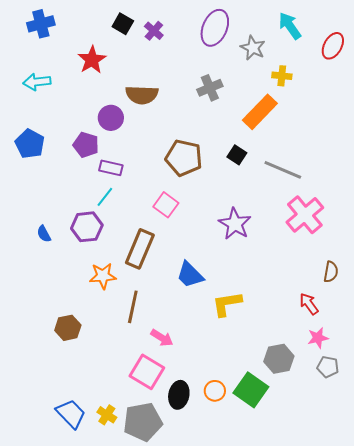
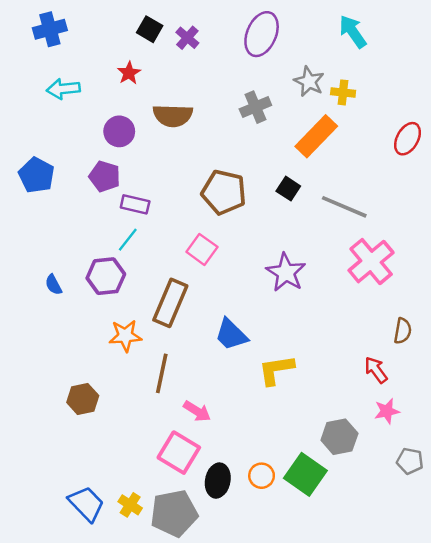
red ellipse: (333, 46) -> (408, 139), moved
gray star: (253, 48) -> (309, 82), moved
red star: (92, 60) -> (129, 73), moved, size x0.7
cyan arrow: (37, 82) -> (63, 89), moved
purple circle: (111, 118) -> (119, 131), moved
gray pentagon: (328, 367) -> (410, 461), moved

